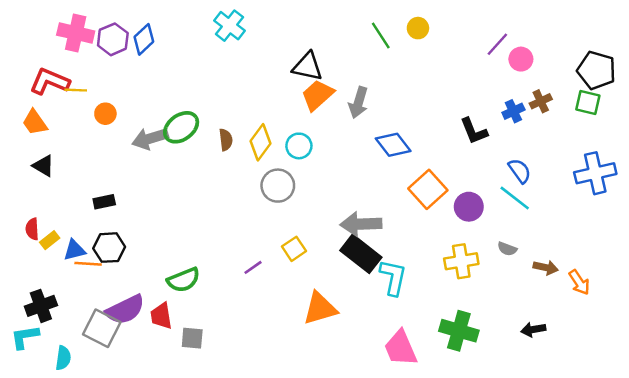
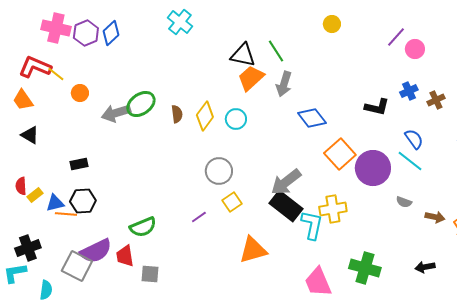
green line: (381, 36) -> (276, 51), moved
yellow line: (76, 90) -> (56, 74), turned 36
brown cross: (541, 101) -> (436, 100), moved
black L-shape: (474, 131) -> (377, 107), turned -55
gray circle: (278, 186) -> (219, 171), moved
purple circle: (469, 207) -> (373, 168), size x1.5
gray arrow: (361, 224) -> (286, 182), turned -36
yellow cross: (461, 261) -> (333, 209), moved

